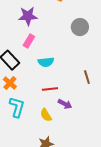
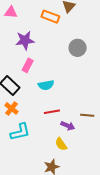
brown line: (87, 77) -> (87, 115), moved, turned -64
cyan L-shape: (17, 107) -> (20, 132), turned 65
yellow semicircle: (46, 115) -> (61, 144), moved

